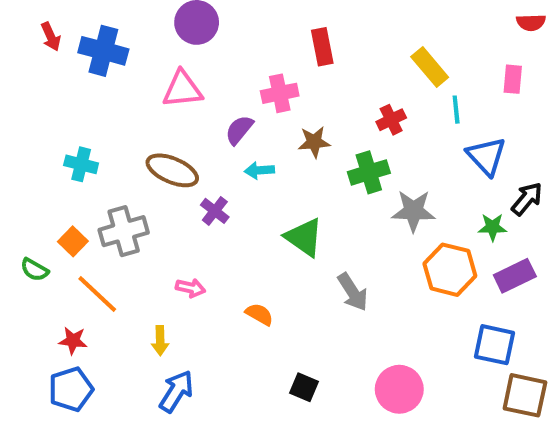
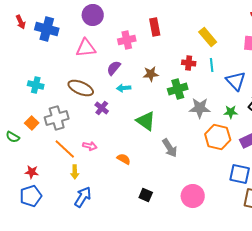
pink cross: (280, 93) -> (127, 40), moved
cyan line: (456, 110) -> (212, 65), moved
red cross: (391, 120) -> (189, 63), turned 32
green star: (492, 227) -> (231, 112), moved
orange line: (97, 294) -> (65, 149), moved

